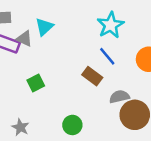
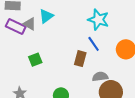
cyan star: (110, 25) -> (98, 20), turned -30
brown rectangle: (92, 76) -> (80, 59), turned 63

